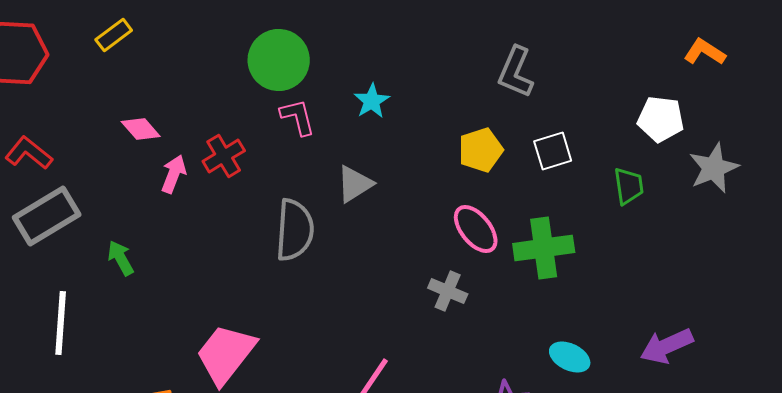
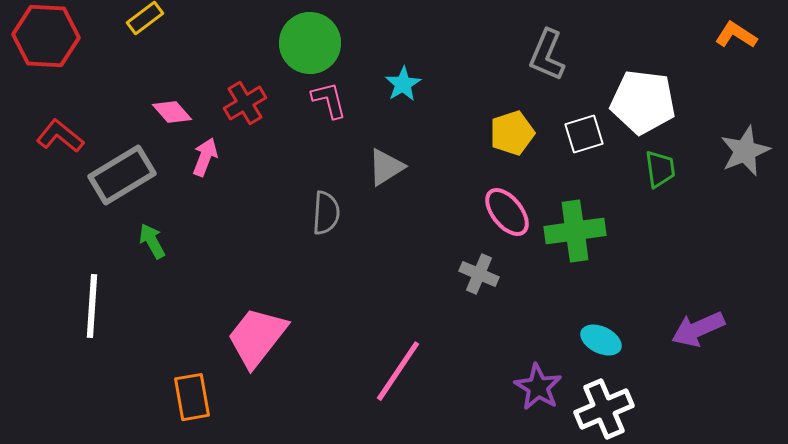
white pentagon: (661, 119) -> (643, 102), moved, size x1.4
red cross: (224, 156) -> (245, 103), moved
gray rectangle: (47, 216) -> (122, 175), moved
gray semicircle: (295, 230) -> (326, 213), size x0.7

